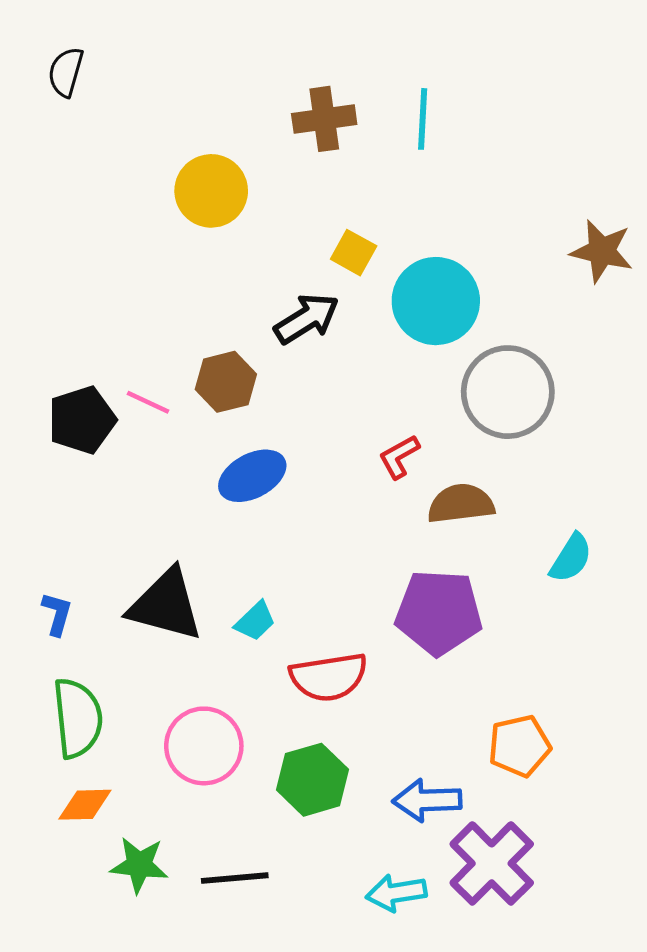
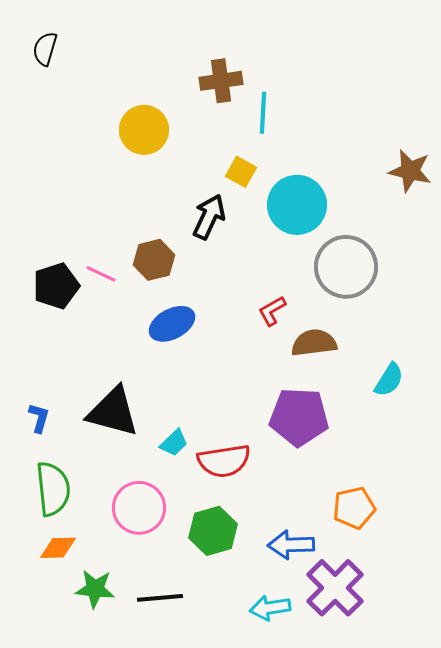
cyan line: (423, 119) -> (263, 113), moved
black arrow: (307, 319) -> (209, 217), turned -33
cyan trapezoid: (255, 621) -> (174, 443), moved

